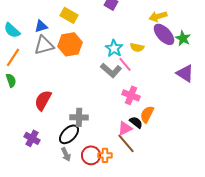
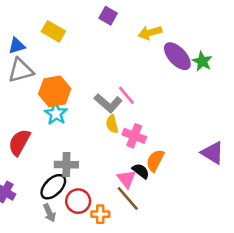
yellow arrow: (158, 16) -> (150, 33), moved
orange hexagon: (70, 44) -> (55, 91), moved
yellow semicircle: (137, 47) -> (112, 124), moved, turned 64
cyan star: (114, 48) -> (56, 114), moved
purple triangle: (185, 73) -> (213, 153), moved
pink triangle: (125, 128) -> (126, 179), turned -42
red circle: (91, 155) -> (78, 201), moved

